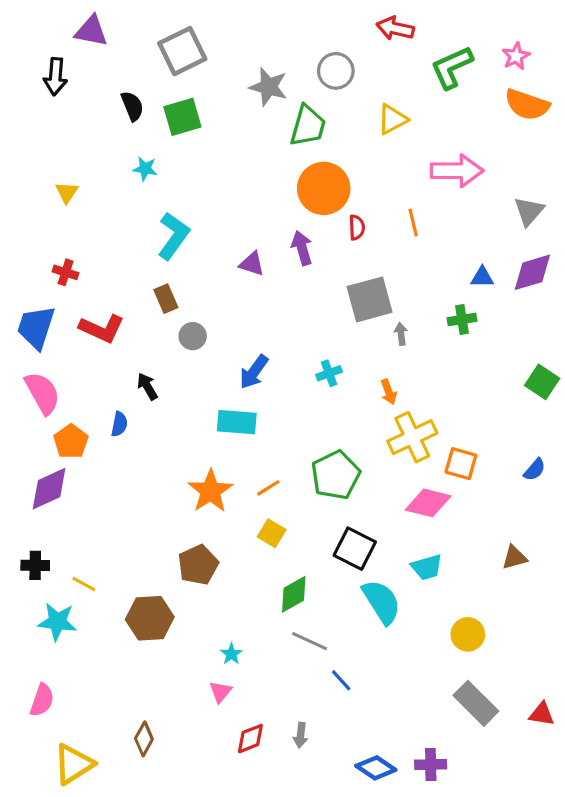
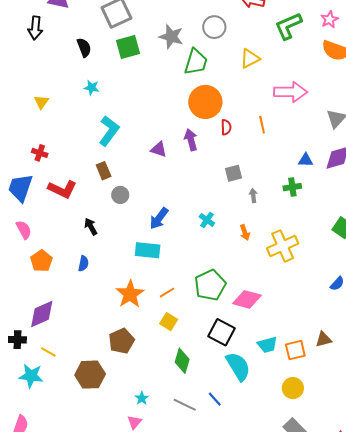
green square: (182, 117) -> (128, 47), moved
gray square: (370, 299) -> (234, 173), size x0.6
cyan cross: (329, 373) -> (207, 220), turned -35
pink semicircle: (42, 393) -> (24, 230), size x0.7
blue semicircle: (119, 424) -> (83, 263), moved
yellow cross: (412, 437) -> (283, 246), moved
orange square: (461, 464) -> (295, 350), moved, turned -30
purple diamond: (49, 489) -> (42, 314), moved
pink diamond: (428, 503) -> (247, 299), moved
green diamond: (294, 594) -> (182, 361), turned -45
gray line: (310, 641) -> (185, 405), moved
blue line: (341, 680) -> (215, 399), moved

